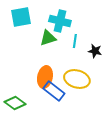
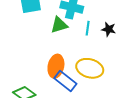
black star: (95, 51) -> (109, 29), moved

